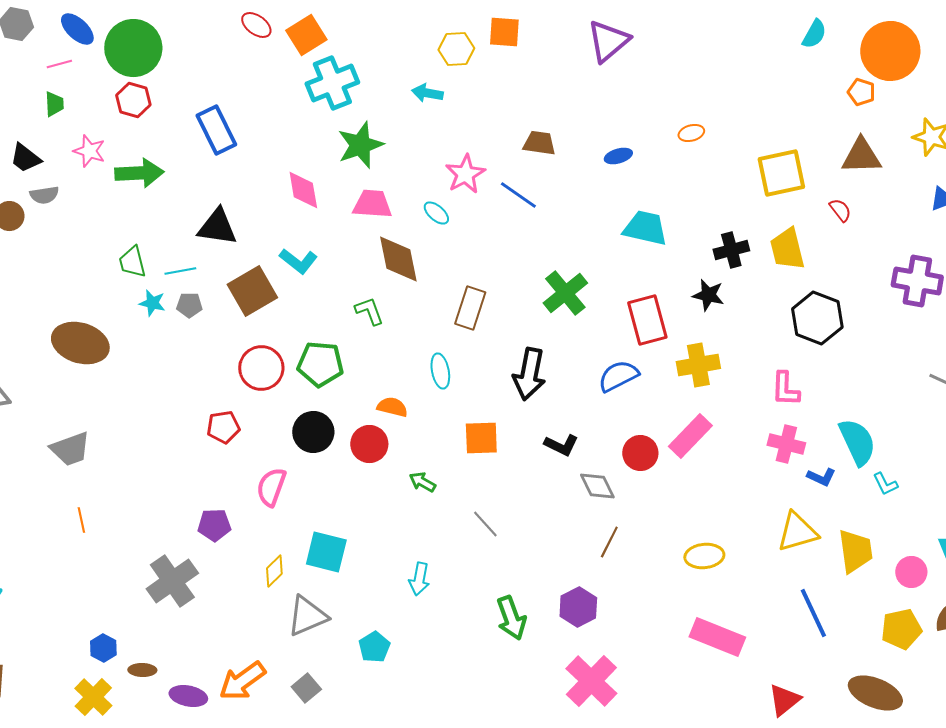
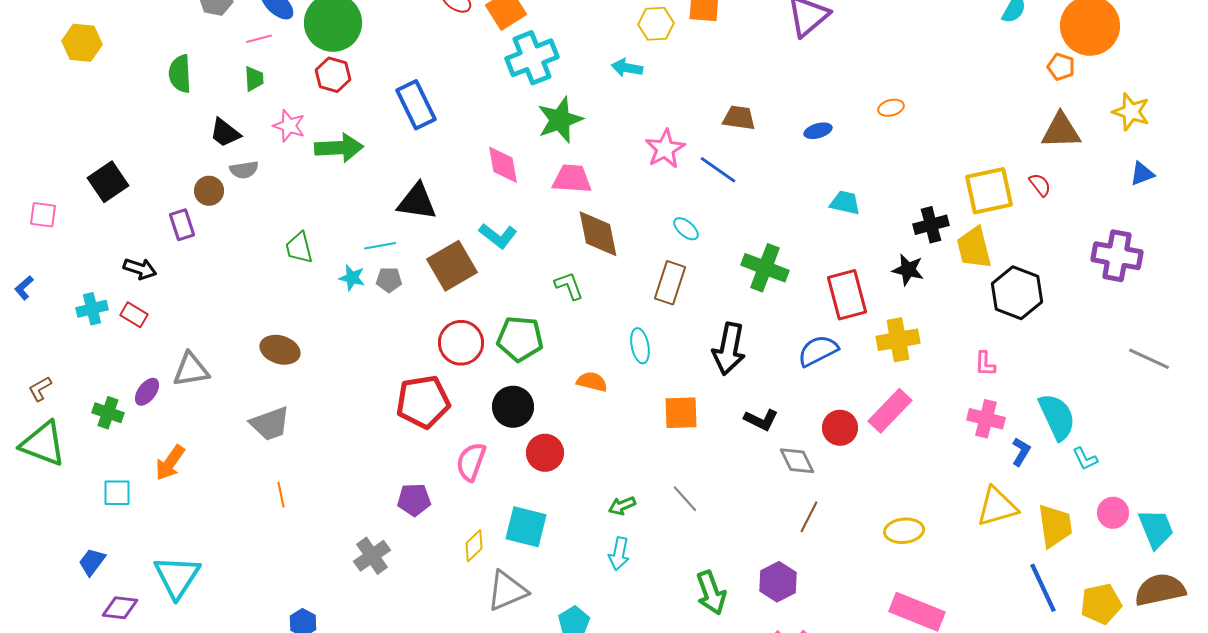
yellow square: (781, 173) -> (989, 191), moved
cyan ellipse: (436, 213) -> (686, 229), moved
cyan trapezoid: (645, 228) -> (845, 203), size x0.7
yellow trapezoid: (787, 249) -> (974, 248), moved
green trapezoid: (132, 262) -> (299, 248), moved
green cross: (565, 293) -> (765, 268), turned -30
brown ellipse: (80, 343) -> (280, 350), moved, size x0.7
pink L-shape: (785, 389) -> (985, 364), size x0.7
red pentagon: (223, 427) -> (423, 402), size x1.6
red circle: (369, 444) -> (545, 453), moved
blue L-shape: (821, 477) -> (1021, 452), turned -84
green arrow: (422, 482) -> (622, 506), moved, turned -52
pink circle: (911, 572) -> (1113, 513), moved
gray cross: (172, 581) -> (372, 556), size x0.7
blue line: (813, 613) -> (1043, 588), moved

